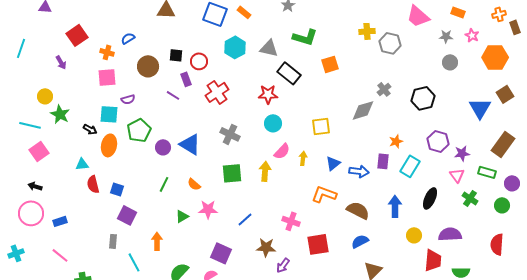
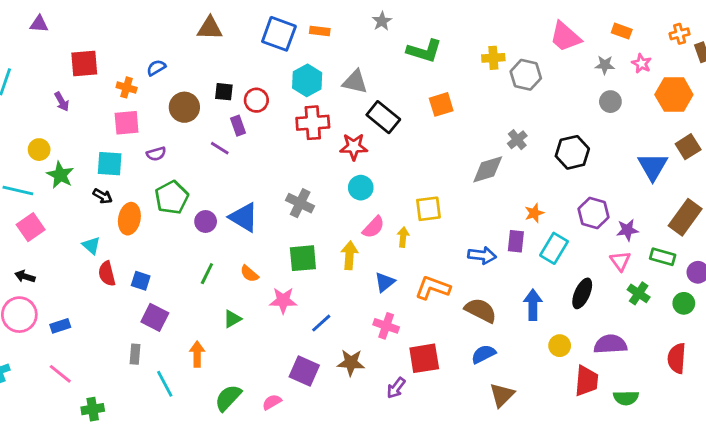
orange rectangle: (244, 12) -> (320, 31), turned -32
red square: (77, 35) -> (84, 63), turned 30
green L-shape: (305, 37) -> (424, 51), moved
red cross: (217, 92) -> (313, 123), moved, turned 30
cyan square: (109, 114) -> (110, 164), moved
yellow square: (321, 126) -> (428, 209), moved
blue triangle: (333, 163) -> (385, 282), moved
cyan triangle: (82, 164) -> (91, 245), turned 48
pink star: (208, 209) -> (283, 300), moved
purple square: (221, 253) -> (304, 371), moved
purple arrow: (283, 265) -> (396, 388), moved

